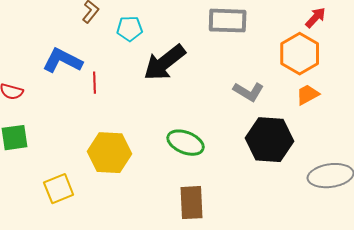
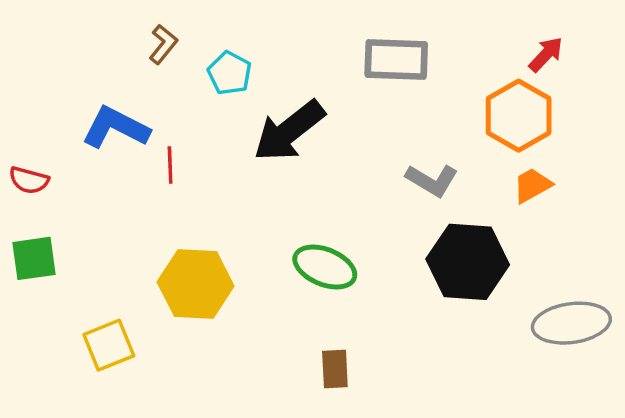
cyan pentagon: (130, 29) -> (230, 73), turned 30
brown rectangle: (192, 203) -> (335, 369), size x0.7

